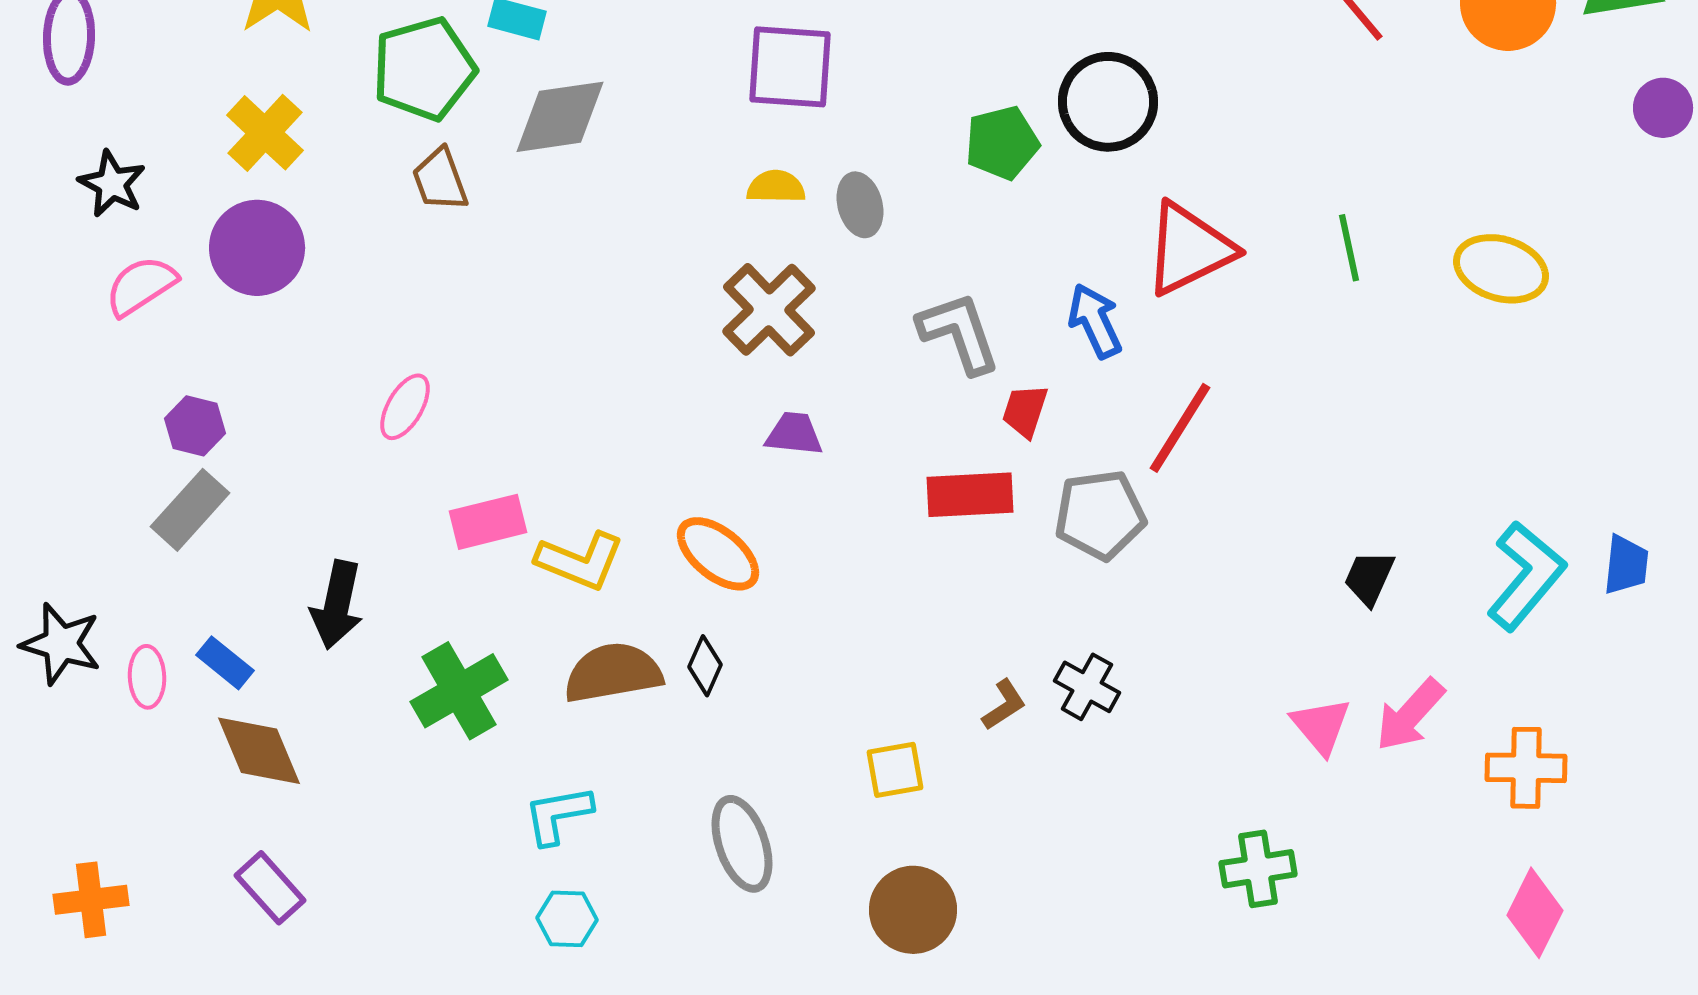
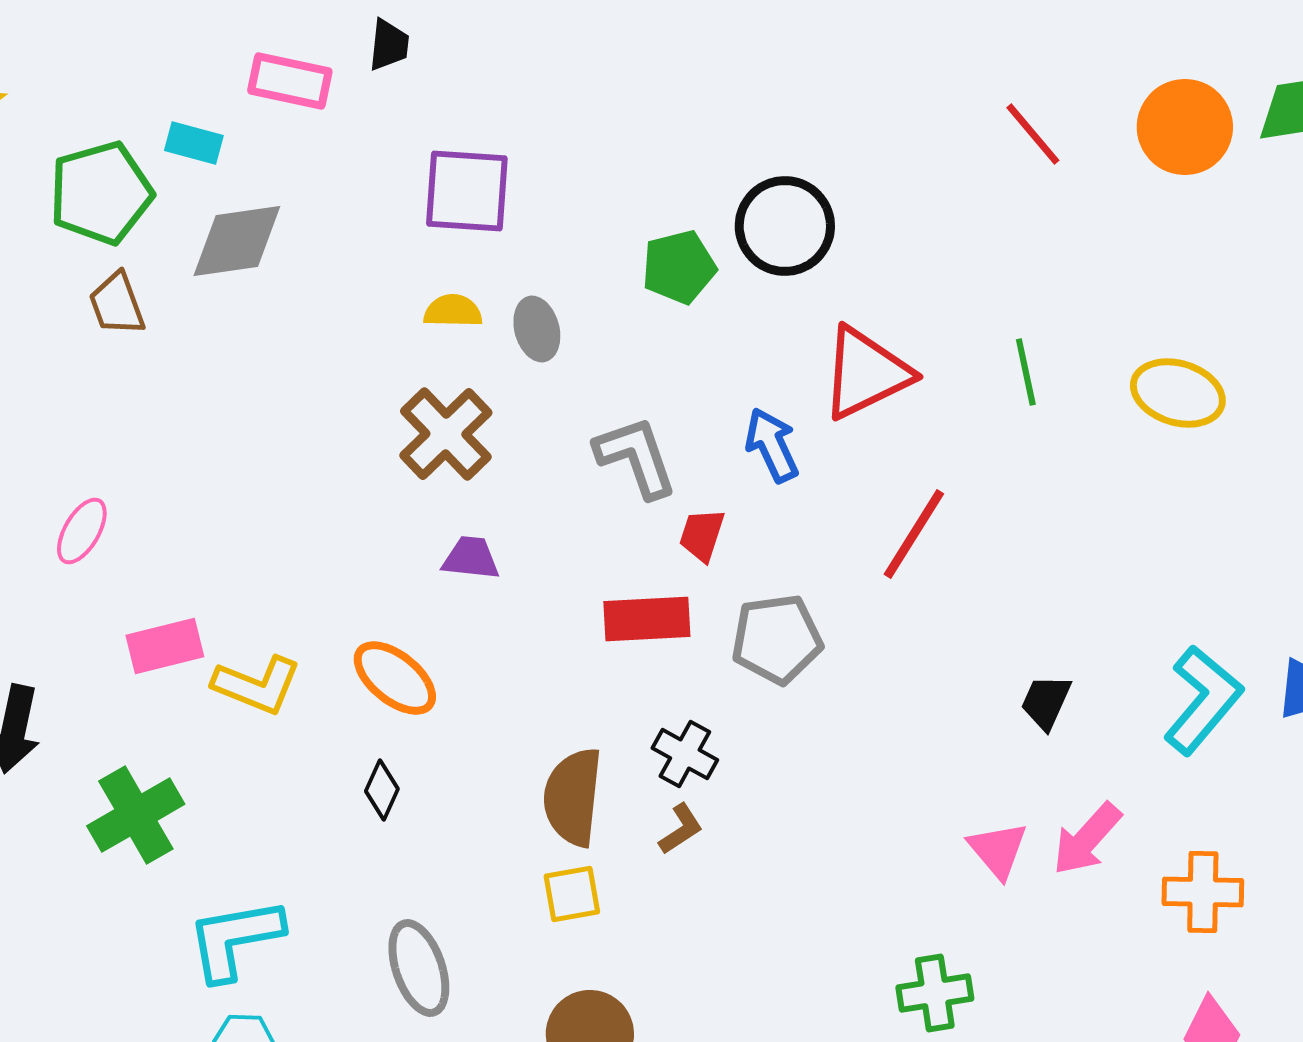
red line: (1180, 428) -> (914, 534), moved
brown semicircle: (613, 673) -> (573, 797), moved, turned -74
black cross: (1087, 687) -> (685, 754), moved
cyan L-shape: (558, 815) -> (235, 939), size x1.4

